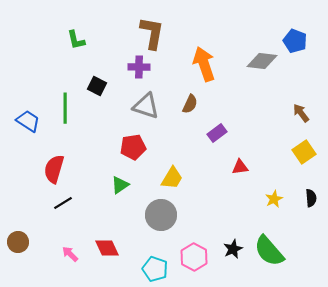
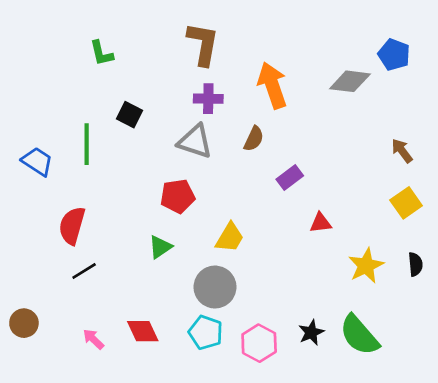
purple cross: (139, 67) -> (208, 99), moved
yellow star: (274, 199) -> (366, 266), size x1.5
cyan pentagon: (155, 269) -> (206, 332), moved

